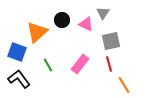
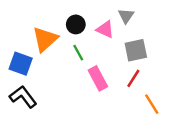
pink rectangle: (80, 64) -> (98, 78), turned -66
red line: (109, 64) -> (133, 78), turned 49
green line: (48, 65) -> (78, 53), moved

